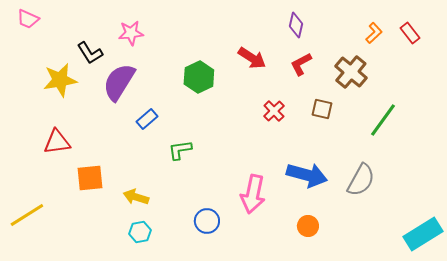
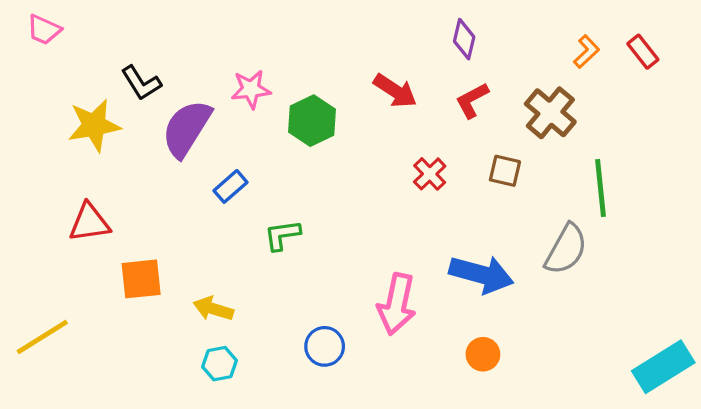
pink star: (131, 33) -> (251, 89), moved
green line: (383, 120) -> (601, 188), turned -42
gray semicircle: (361, 180) -> (566, 249), moved

